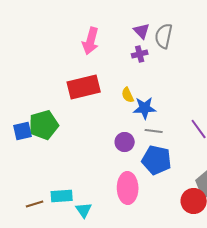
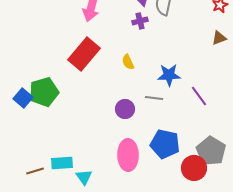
red rectangle: (84, 87) -> (84, 54), turned -36
blue star: (145, 108) -> (169, 75), moved
blue square: (23, 131) -> (23, 98), turned -36
blue pentagon: (157, 160) -> (165, 144), moved

